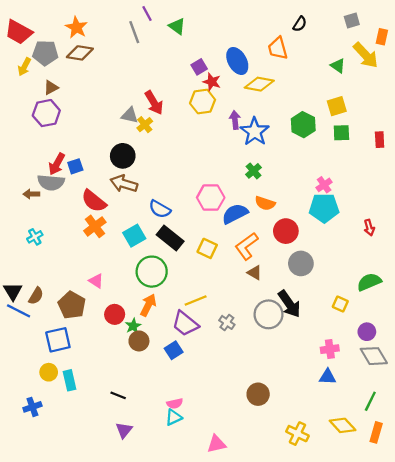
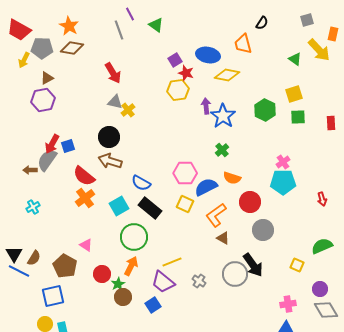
blue ellipse: (237, 61) -> (208, 55), turned -50
red arrow: (154, 103) -> (113, 73), moved
gray semicircle: (51, 182) -> (47, 160), turned 120
yellow square: (207, 248) -> (185, 204), moved

